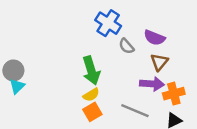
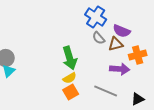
blue cross: (108, 23) -> (96, 17), moved
brown triangle: (159, 62) -> (116, 44), moved, turned 35
orange cross: (174, 94) -> (138, 55), moved

